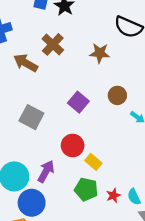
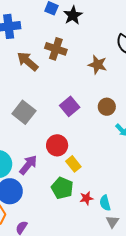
brown cross: (53, 44) -> (56, 49), turned -35

